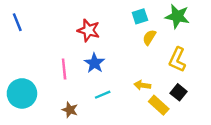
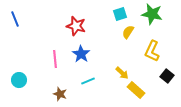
yellow arrow: (142, 85) -> (122, 73), turned -144
black square: (179, 92) -> (167, 76), moved
cyan circle: (22, 93) -> (19, 80), size x0.6

